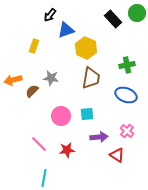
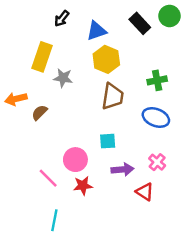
blue triangle: (66, 30) -> (96, 31), moved
yellow rectangle: (34, 46) -> (42, 57), size x1.6
gray star: (51, 78) -> (63, 78), moved
pink circle: (61, 116) -> (75, 160), moved

